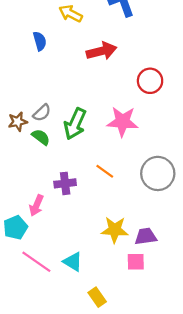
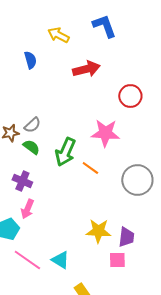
green arrow: (75, 124) -> (65, 152), moved
orange line: (105, 171) -> (90, 168), moved
purple cross: (65, 183) -> (22, 181), moved, turned 30
purple trapezoid: (146, 236) -> (126, 237), turned 105

